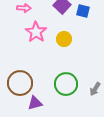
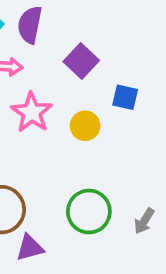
blue square: (83, 11) -> (125, 97), moved

